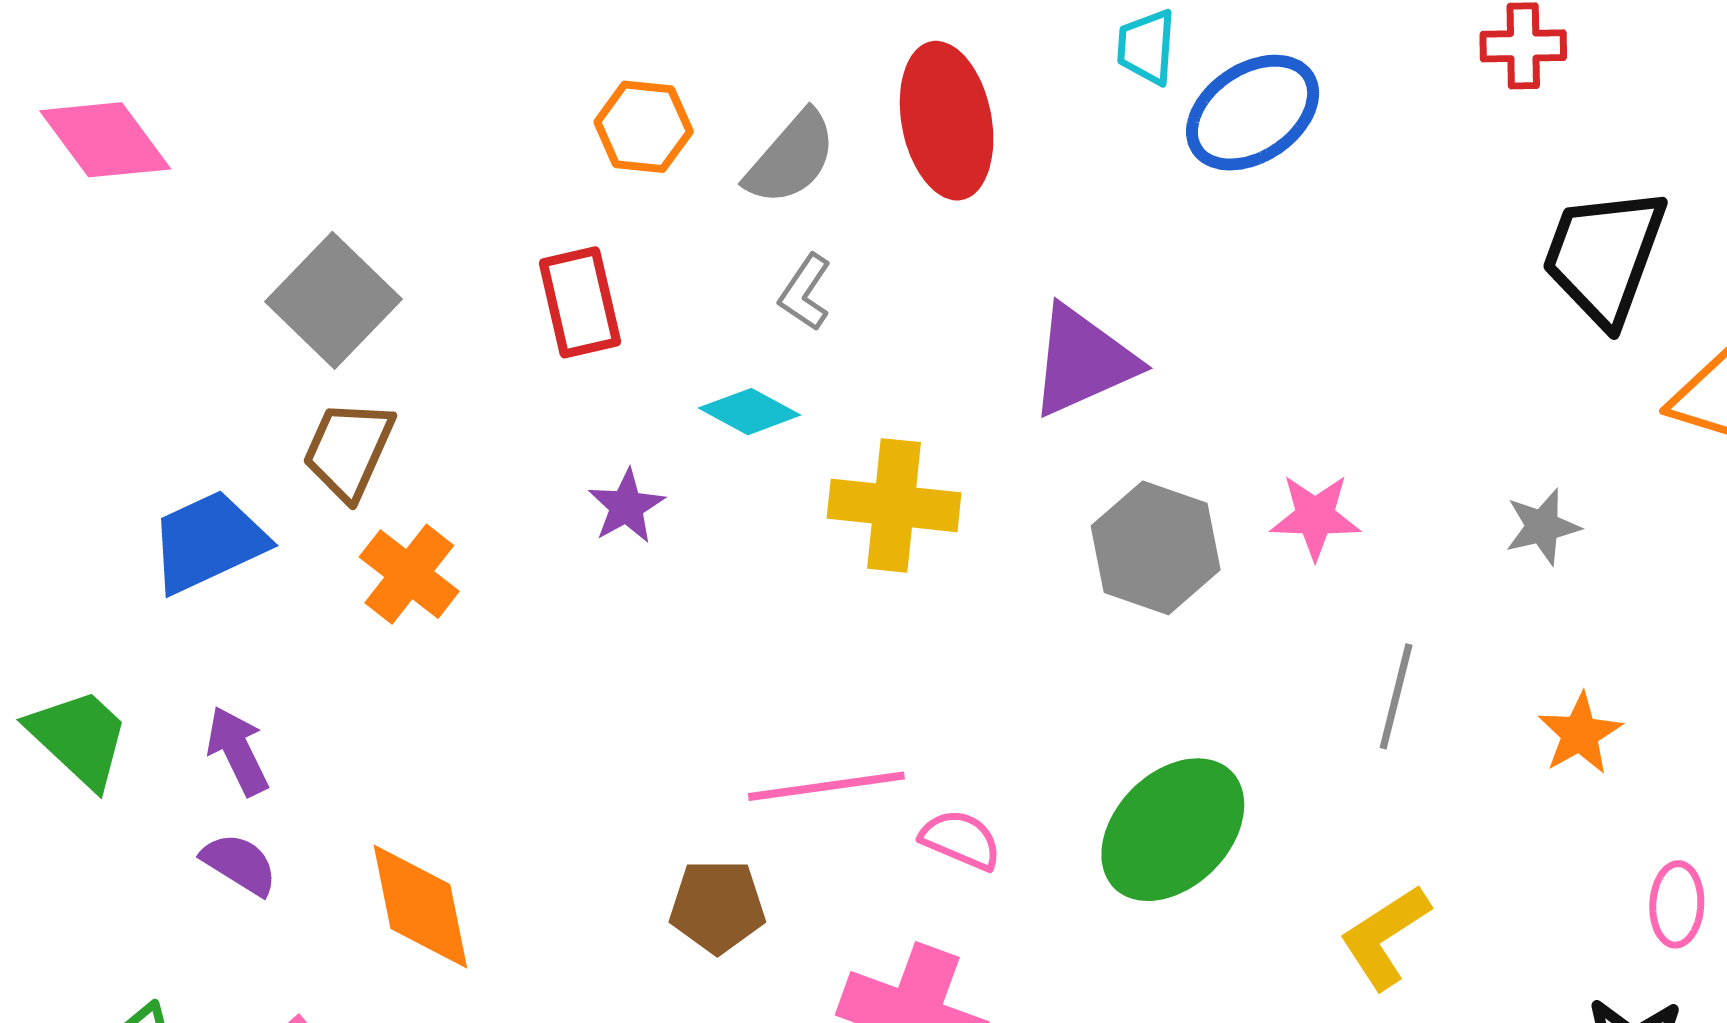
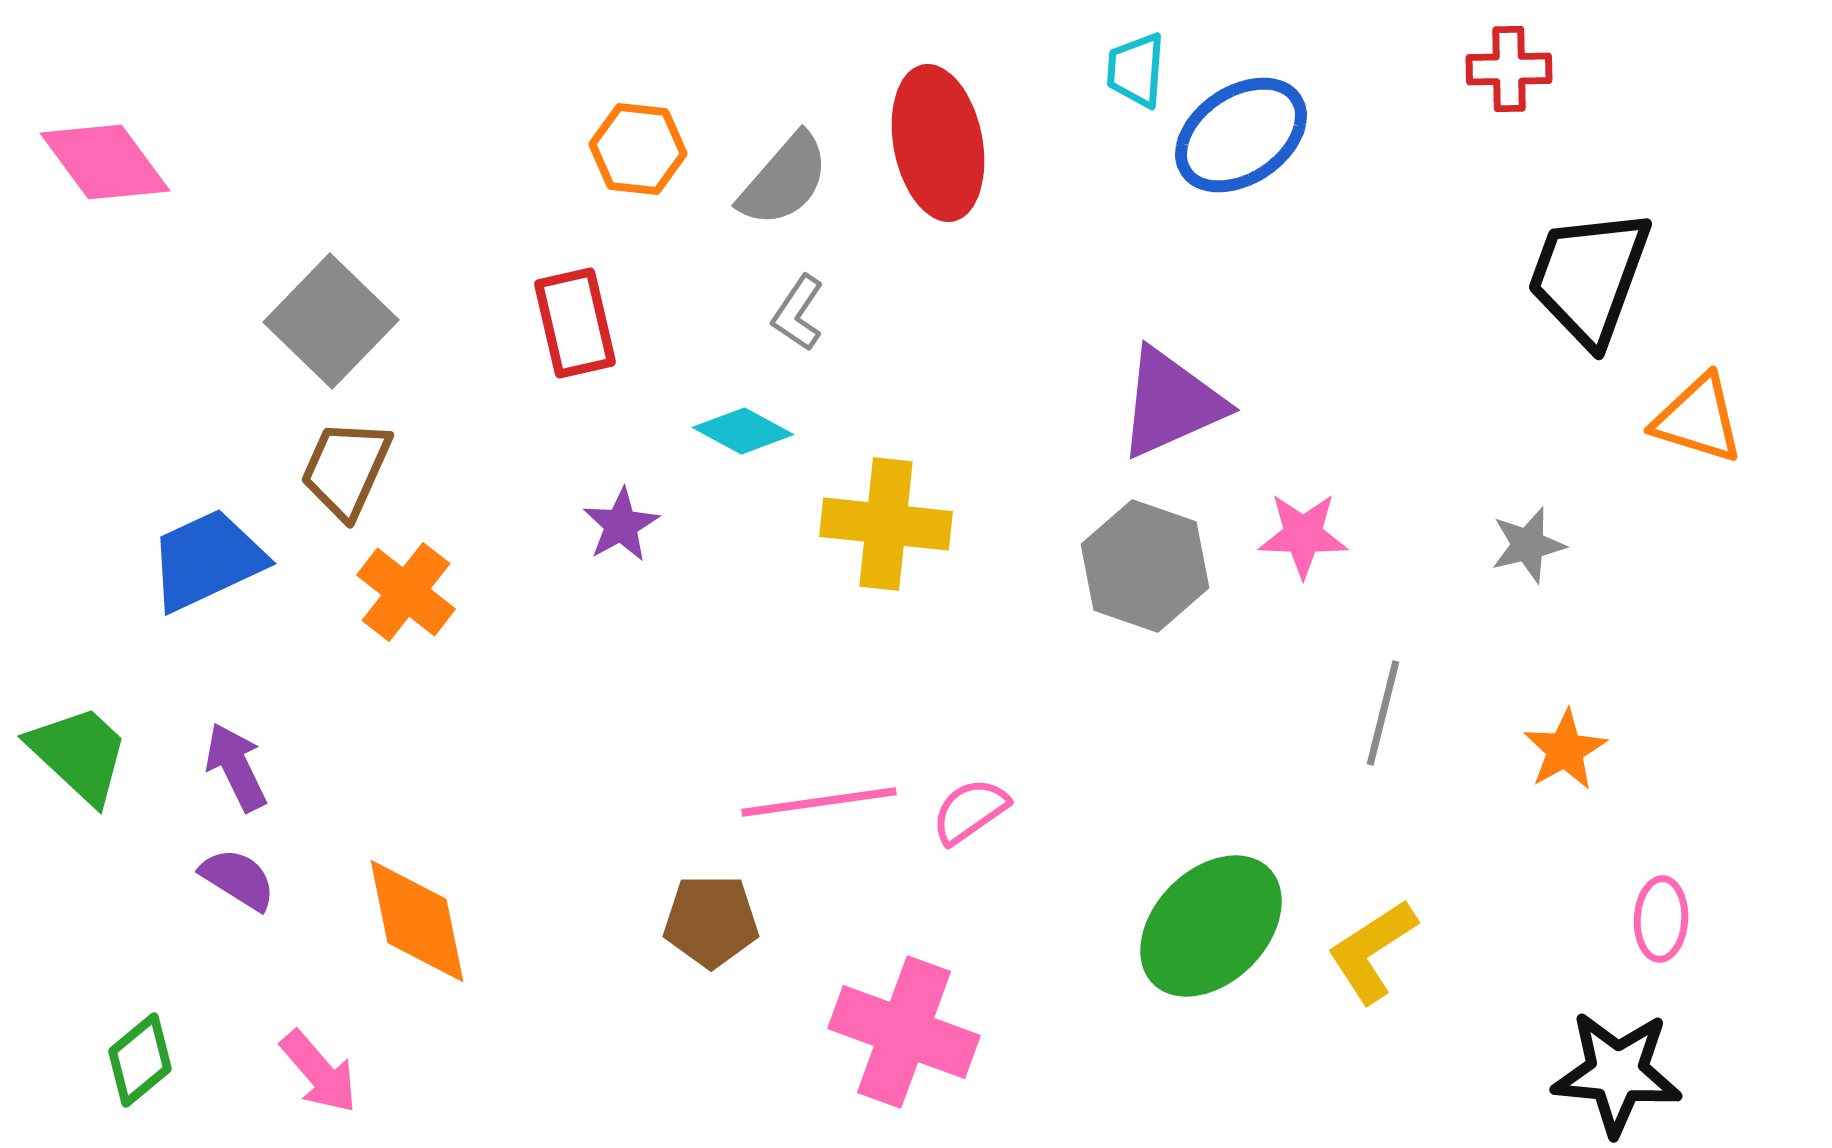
purple triangle: (1083, 361) -> (1171, 403), moved
green ellipse: (1173, 830) -> (1211, 926), moved
pink semicircle: (961, 840) -> (970, 811), moved, turned -58

